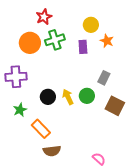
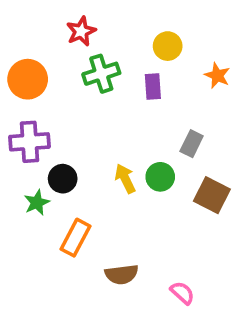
orange star: (107, 41) -> (217, 76), moved
orange circle: (30, 43) -> (28, 79), moved
black circle: (48, 97) -> (63, 179), moved
orange rectangle: (41, 129) -> (76, 238), turned 72
brown semicircle: (52, 151) -> (122, 274), moved

